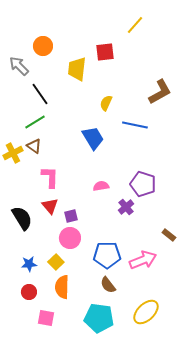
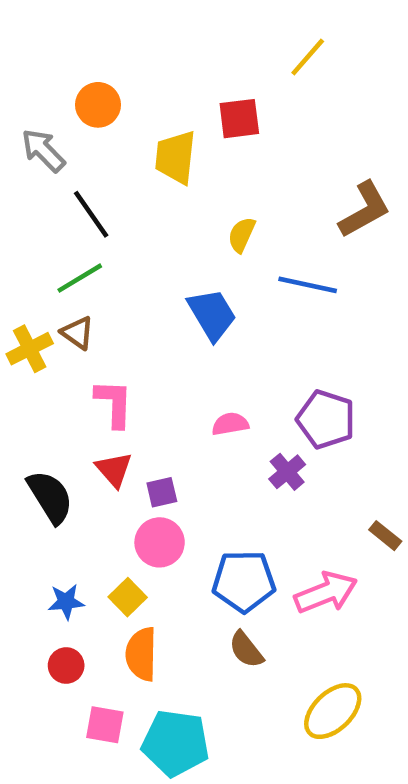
cyan pentagon: (99, 318) -> (175, 743), moved

